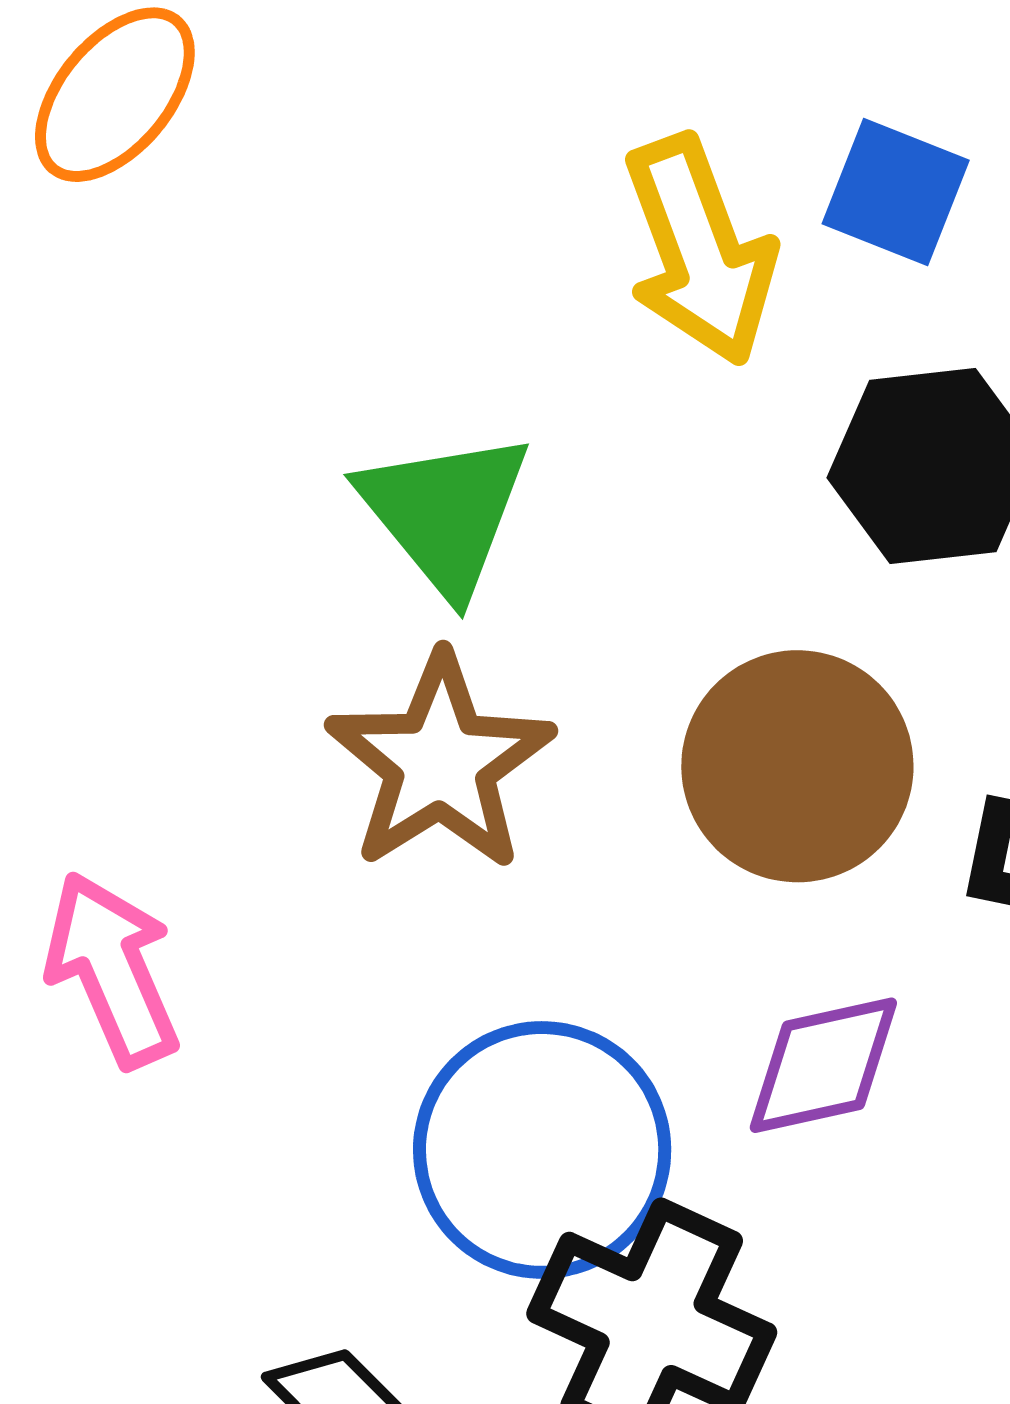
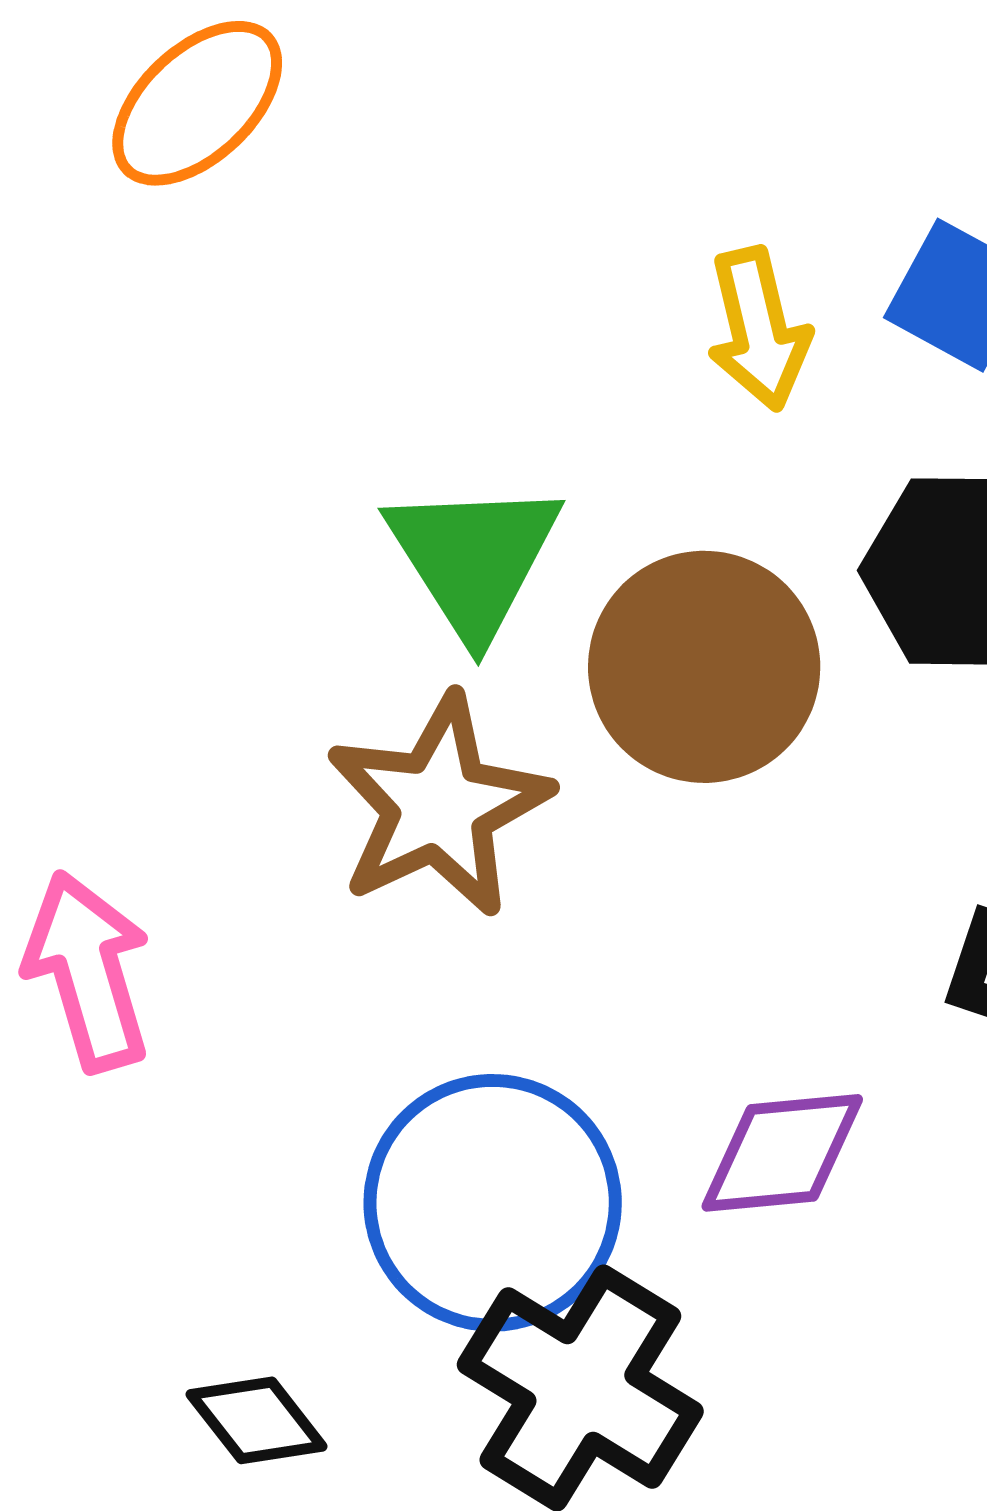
yellow arrow: (700, 250) -> (759, 329), size x0.7
brown circle: (797, 766) -> (704, 667), moved

